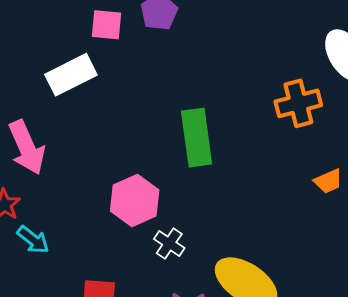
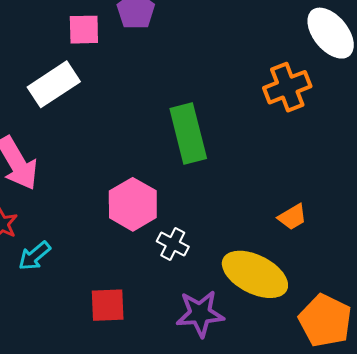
orange trapezoid: (328, 181) -> (292, 217), moved
cyan arrow: (33, 240) -> (34, 256), turned 108

